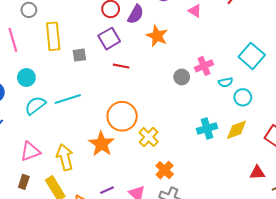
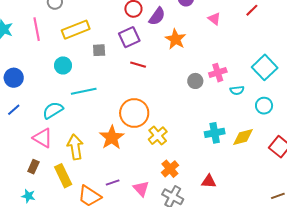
yellow rectangle: (53, 36) -> (76, 30), turned 68
cyan circle: (26, 77) -> (63, 65), moved
cyan circle: (243, 97) -> (264, 106), moved
cyan semicircle: (35, 105) -> (53, 110), moved
pink triangle: (30, 151) -> (43, 138), turned 45
red triangle: (257, 173) -> (209, 181), moved

